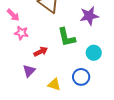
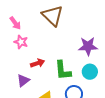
purple star: (89, 16) -> (88, 46), moved
green L-shape: (66, 37) -> (63, 70), moved

